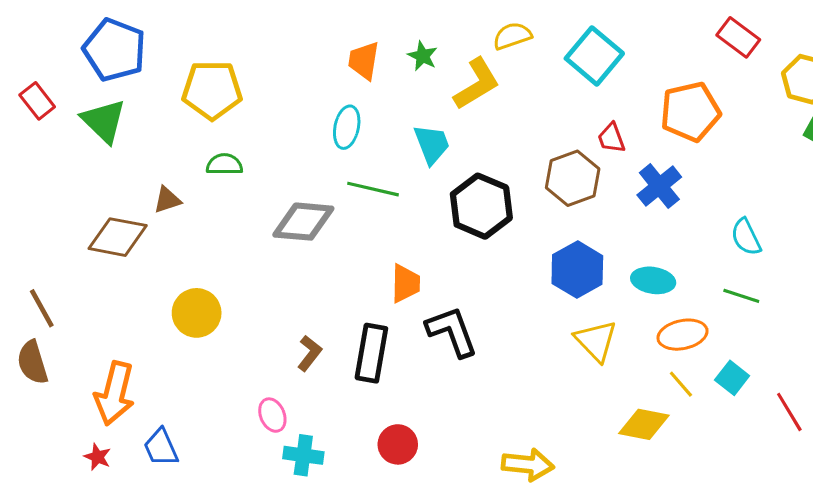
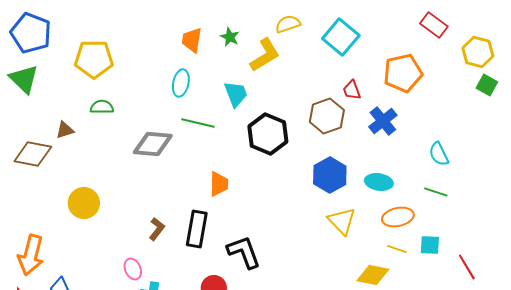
black L-shape: (452, 331) -> (244, 252), moved
cyan square: (732, 378) -> (430, 245), turned -35
yellow line: (681, 384) -> (397, 249), turned -30

